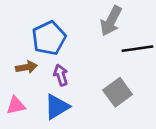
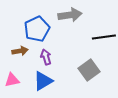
gray arrow: (111, 21) -> (70, 15), moved, turned -125

